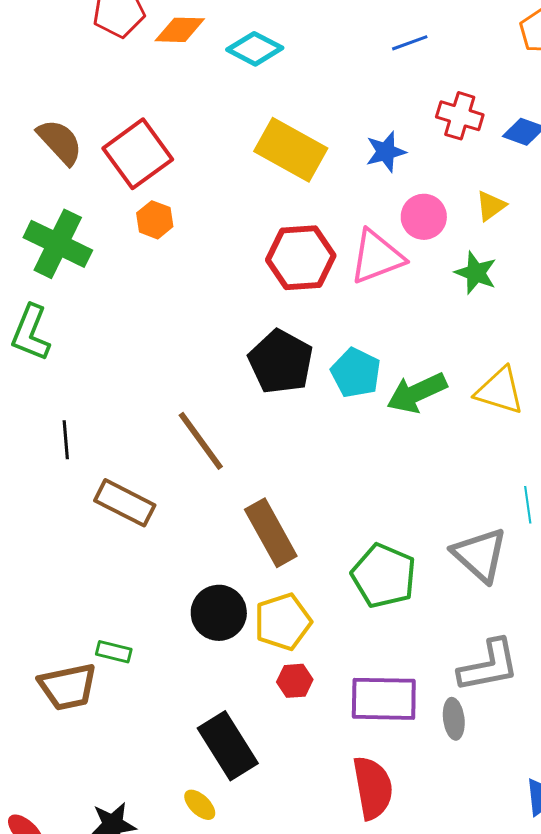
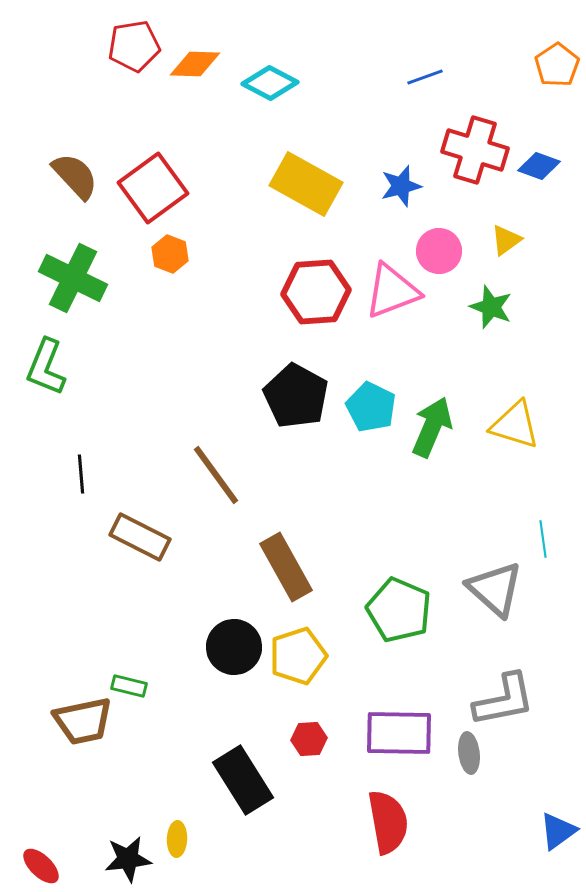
red cross: (460, 116) -> (475, 150), size x1.4
green arrow: (417, 393) -> (432, 427), turned 138
red hexagon: (295, 681) -> (309, 739), moved
yellow ellipse: (200, 805) -> (177, 839), moved, turned 48

